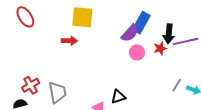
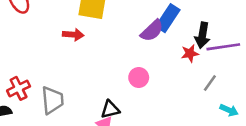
pink circle: (137, 52) -> (139, 77), moved
gray line: (177, 85) -> (210, 83), moved
black triangle: (118, 97) -> (110, 109), moved

